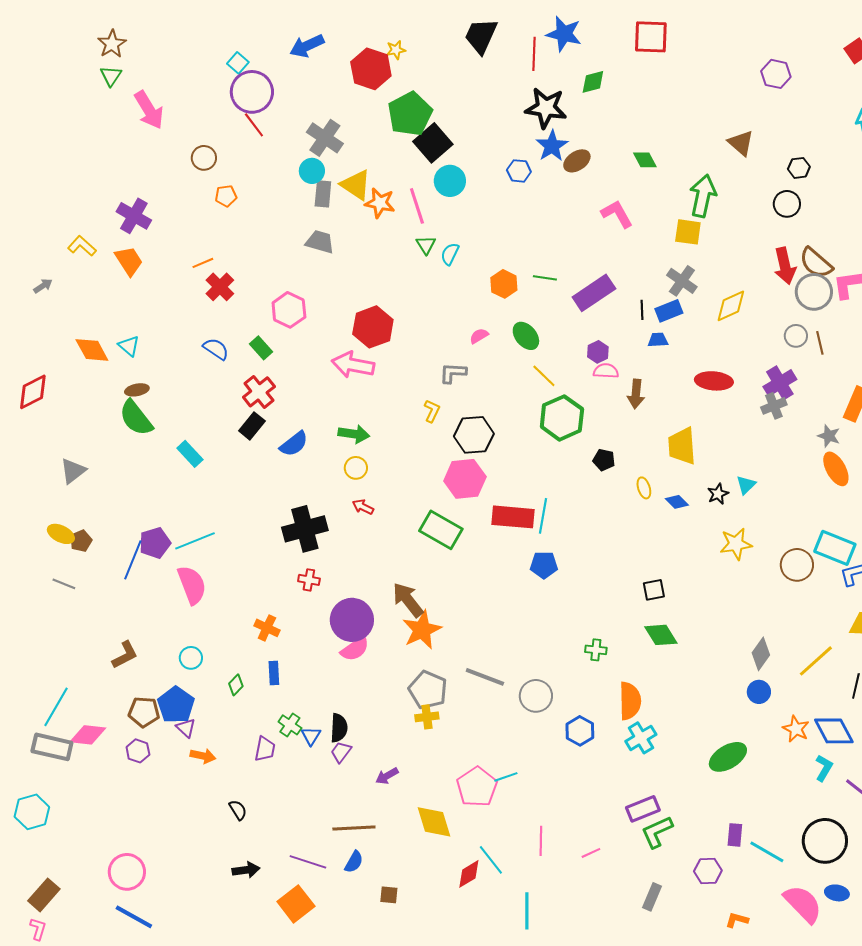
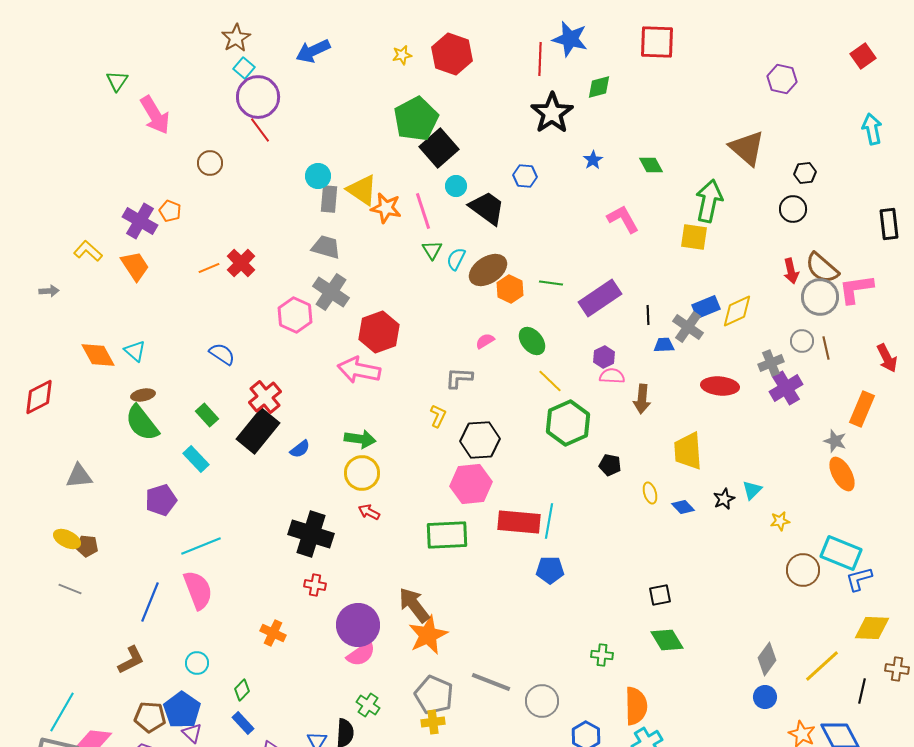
black trapezoid: (481, 36) -> (487, 208), moved, turned 102
brown star: (112, 44) -> (236, 38), moved
red hexagon: (371, 69) -> (452, 54), moved
black star: (546, 108) -> (552, 113), turned 30
gray cross: (325, 138) -> (331, 292), moved
brown triangle: (741, 143) -> (747, 148), size x1.4
blue star: (552, 146) -> (593, 160), moved, size x0.6
brown ellipse: (577, 161) -> (488, 270), moved, size x1.4
cyan circle: (450, 181) -> (456, 186), size x0.7
orange pentagon: (226, 196) -> (170, 211), moved, turned 30
red arrow: (785, 266) -> (791, 271), size x0.7
gray cross: (682, 281) -> (688, 327), moved
gray arrow: (43, 286) -> (49, 291), turned 30
red cross: (220, 287) -> (241, 263), moved
blue rectangle: (669, 311) -> (706, 307), moved
green rectangle: (261, 348) -> (207, 415), moved
gray cross: (774, 406) -> (771, 363), moved
black rectangle: (252, 426) -> (258, 431), size x1.6
blue semicircle: (294, 444) -> (300, 449), size x0.7
yellow circle: (356, 468) -> (362, 473), size x1.5
gray triangle: (73, 471) -> (79, 476), turned 32
black cross: (305, 529) -> (311, 534), turned 33
green rectangle: (441, 530) -> (447, 535), turned -33
brown pentagon: (81, 541) -> (87, 546), turned 30
purple pentagon: (155, 543) -> (161, 500), moved
yellow star: (736, 544) -> (780, 521), moved, size x0.6
blue line: (133, 560) -> (150, 602), moved
blue rectangle: (274, 673) -> (243, 723), moved, turned -40
green cross: (290, 725) -> (368, 705), moved

